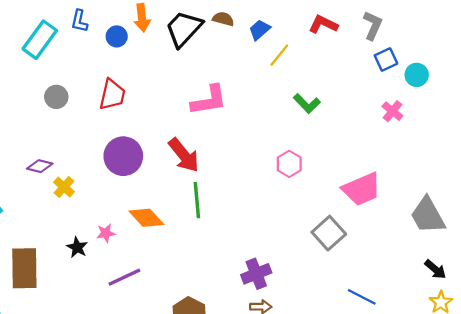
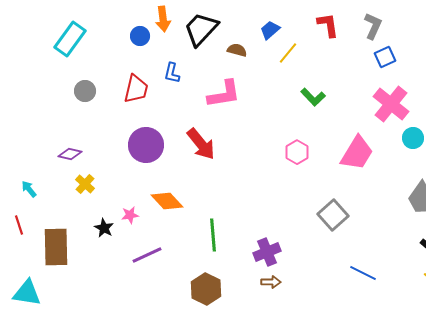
brown semicircle: (223, 19) -> (237, 50), moved
blue L-shape: (79, 21) -> (172, 73), moved
red L-shape: (323, 24) -> (328, 25), turned 56
cyan circle: (417, 75) -> (413, 138), moved
pink cross: (392, 111) -> (391, 104), size x1.8
yellow cross: (64, 187) -> (85, 184), moved
pink trapezoid: (362, 189) -> (357, 153), moved, turned -36
green line: (197, 200) -> (213, 235), moved

